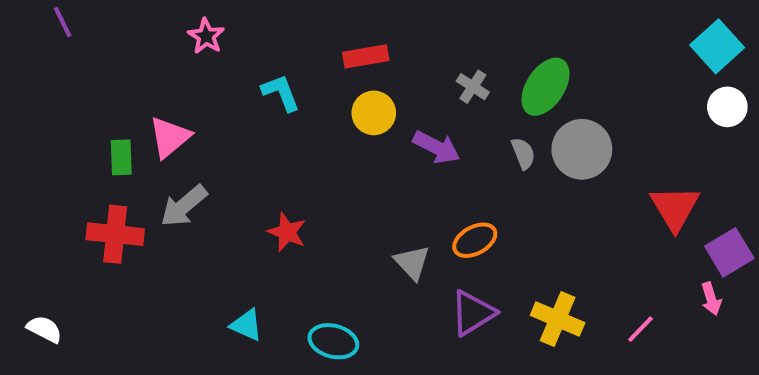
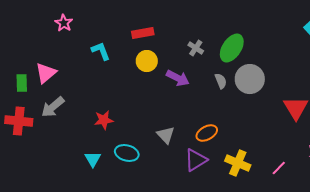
red star: (287, 232) -> (104, 120), turned -30
orange ellipse: (475, 240) -> (207, 133), moved
cyan triangle: (246, 325) -> (93, 159), moved, turned 36
cyan ellipse: (333, 341) -> (127, 153), moved

